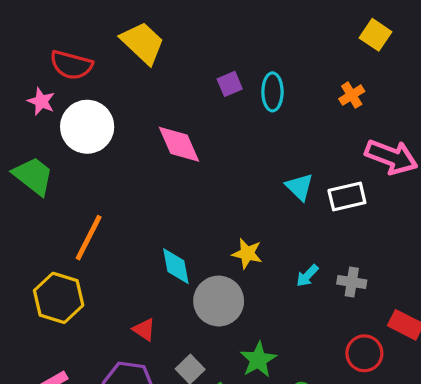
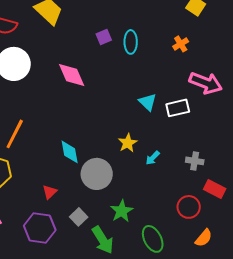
yellow star: (247, 253) -> (128, 143), moved, turned 30
gray cross: (352, 282) -> (195, 161), moved
red triangle: (144, 330) -> (50, 192), turned 42

